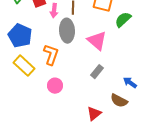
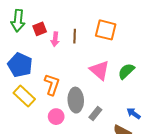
green semicircle: (123, 20) -> (126, 71), moved
gray ellipse: (67, 31) -> (76, 100), moved
gray rectangle: (97, 72) -> (95, 113), moved

